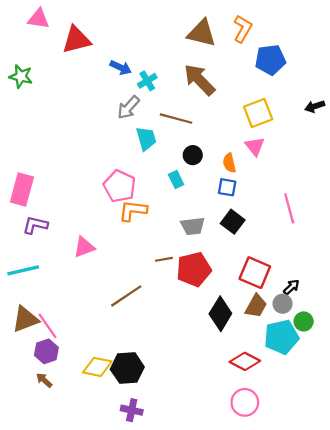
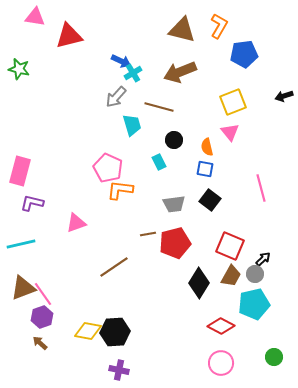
blue arrow: (121, 68) -> (121, 61), moved
brown arrow: (199, 80) -> (180, 72), turned -68
green circle: (304, 321) -> (274, 357), moved

